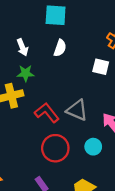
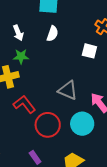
red L-shape: (47, 113) -> (24, 104), moved
cyan circle: (93, 147) -> (82, 124), size x1.5

